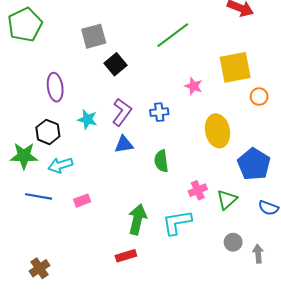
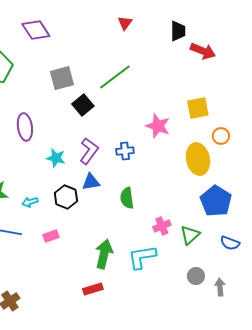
green line: (173, 35) -> (115, 77), moved
yellow square: (235, 67) -> (198, 108), size x0.7
pink star: (194, 86) -> (158, 126), size x1.4
yellow ellipse: (217, 131) -> (198, 159), moved
black hexagon: (48, 132) -> (66, 197), moved
cyan arrow: (60, 165) -> (30, 202), size x0.7

